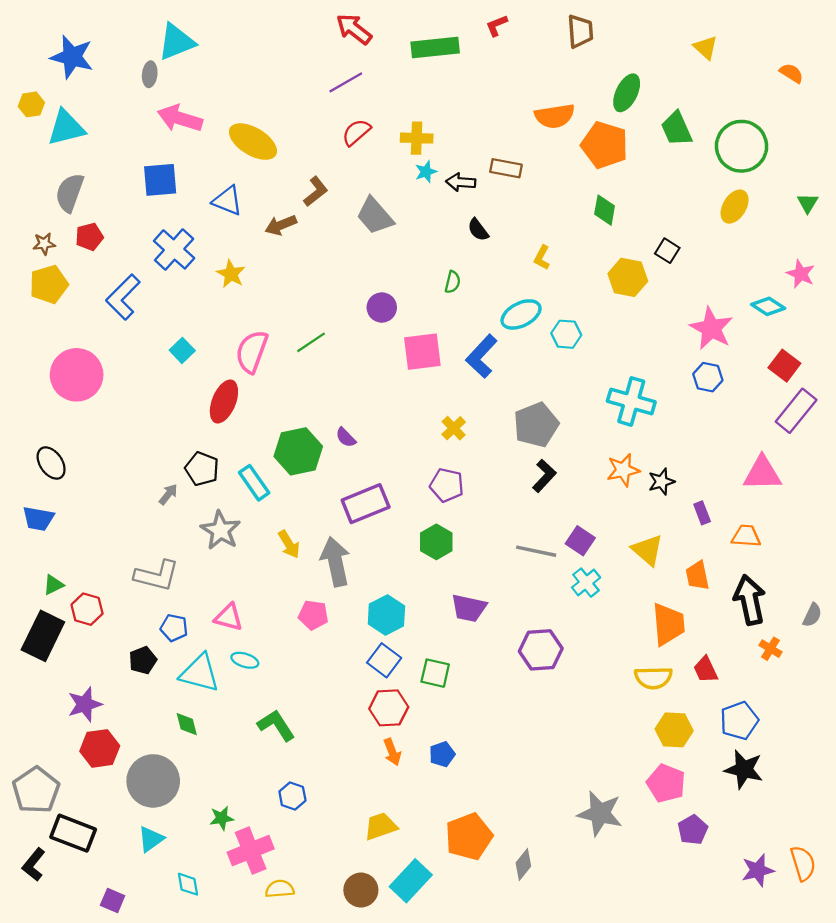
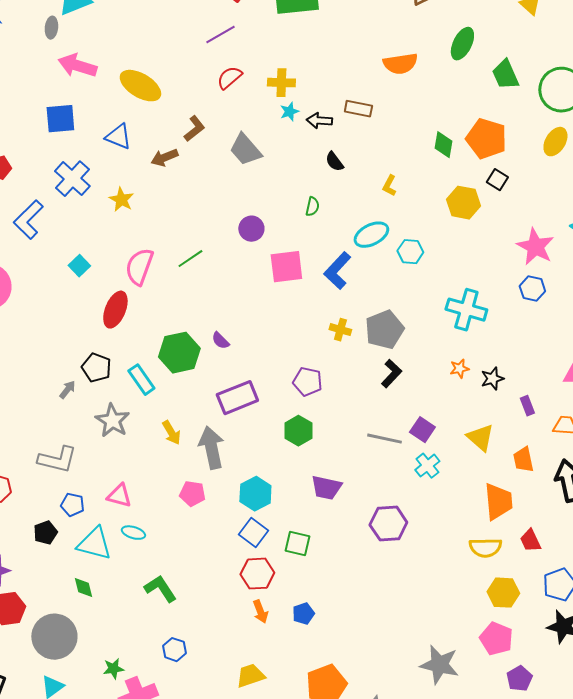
orange pentagon: (605, 145) -> (486, 139), moved
yellow cross: (454, 428) -> (340, 330), moved, turned -30
orange star: (623, 470) -> (459, 369), size x0.7

